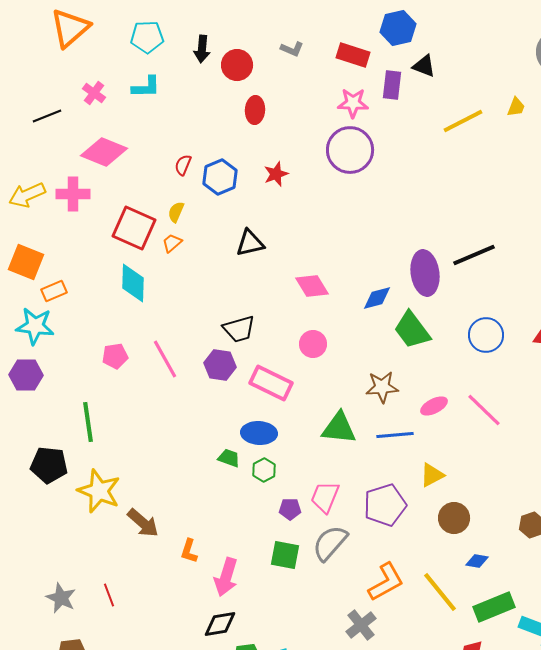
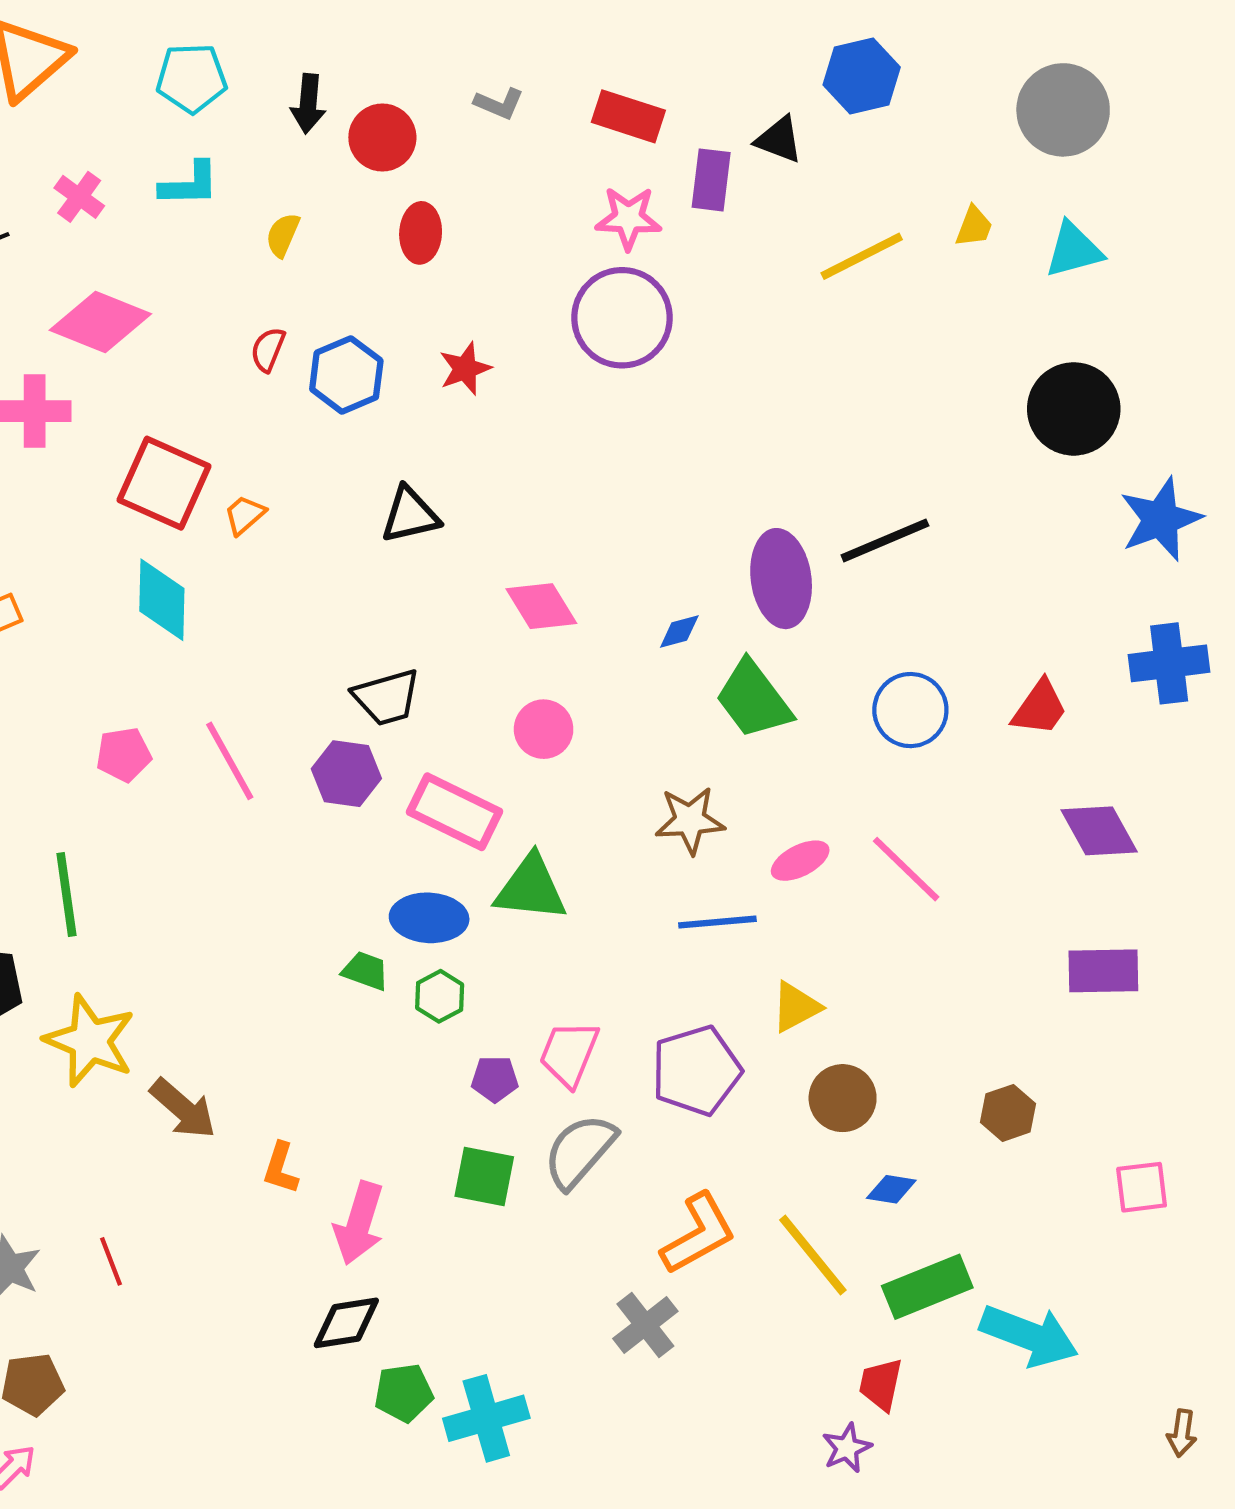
blue hexagon: (398, 28) -> (862, 76), moved
yellow semicircle: (176, 212) -> (283, 235), moved
blue diamond: (377, 298) -> (679, 632), size x0.7
green triangle: (339, 428) -> (531, 888), moved

